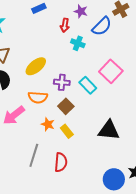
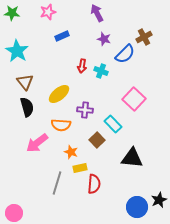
red arrow: (65, 25) -> (82, 66), moved
cyan rectangle: (88, 85) -> (113, 124), moved
brown square: (66, 106) -> (97, 140), moved
yellow rectangle: (67, 131) -> (80, 168), moved, turned -64
red semicircle: (61, 162) -> (94, 184), moved

